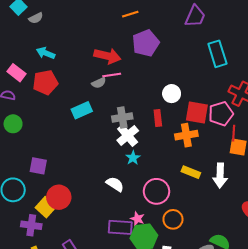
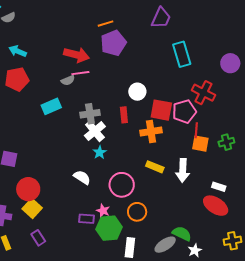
orange line: (130, 14) -> (105, 24), moved
yellow square: (46, 207) -> (32, 208), moved
purple rectangle: (120, 227) -> (87, 219), size x0.7

